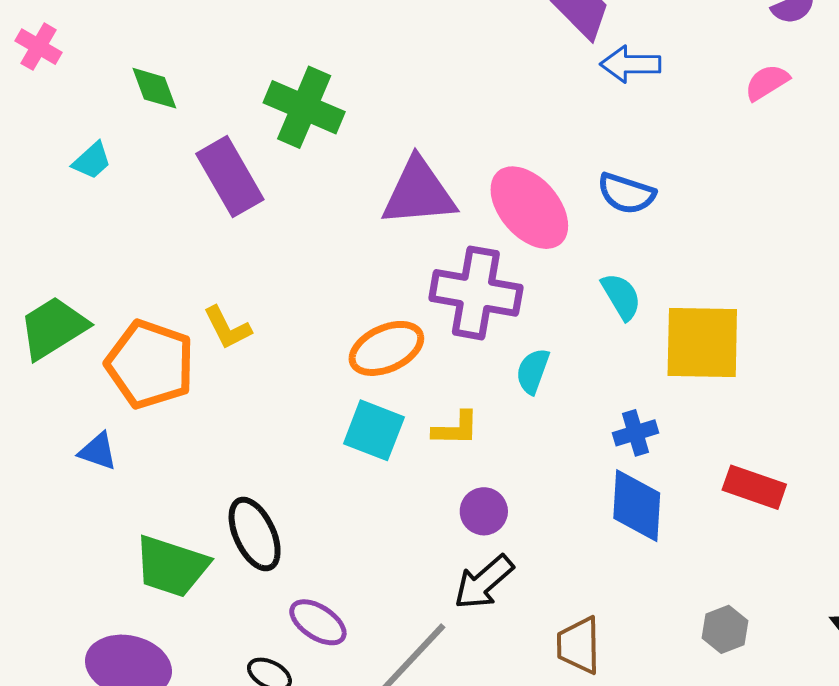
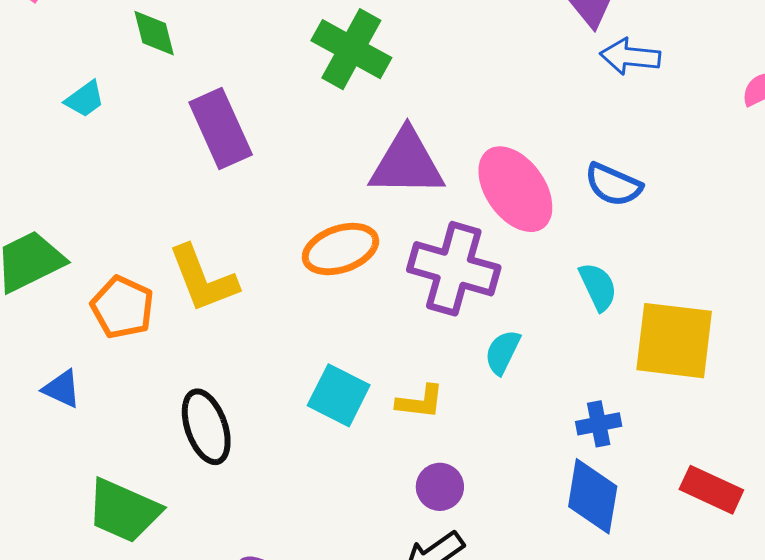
green cross: (304, 107) -> (351, 49), moved
yellow L-shape: (227, 328) -> (203, 279), size x1.5
orange ellipse: (386, 348) -> (340, 249), moved
orange pentagon: (150, 364) -> (122, 307), size x0.7
black ellipse: (255, 534) -> (206, 427), moved

